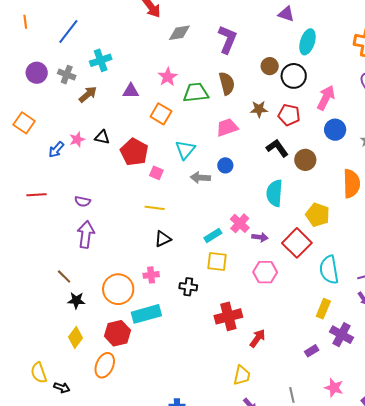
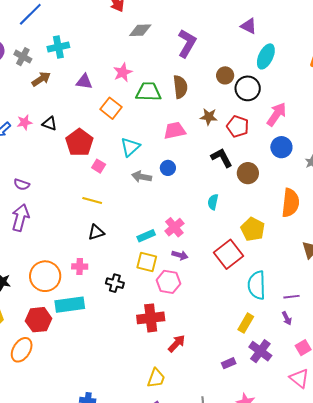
cyan semicircle: (275, 193) -> (213, 202), size x0.6
purple arrow: (260, 237) -> (180, 255), moved
pink hexagon: (265, 272) -> (168, 282), moved

